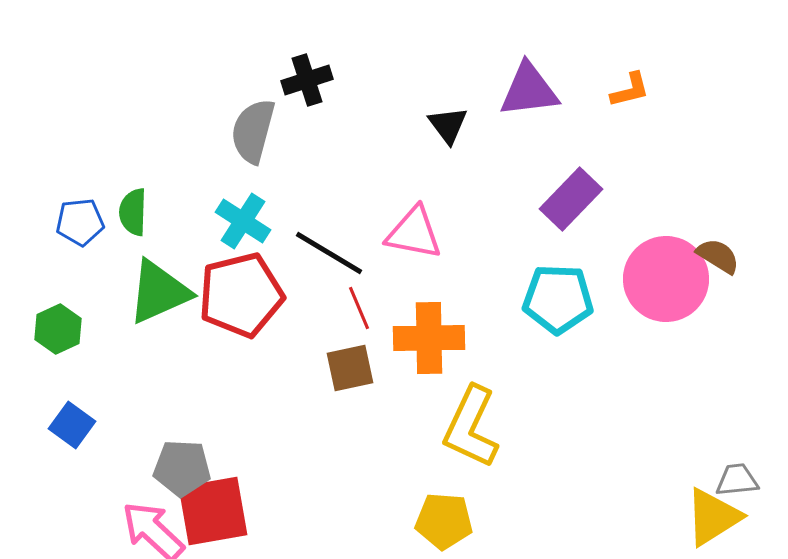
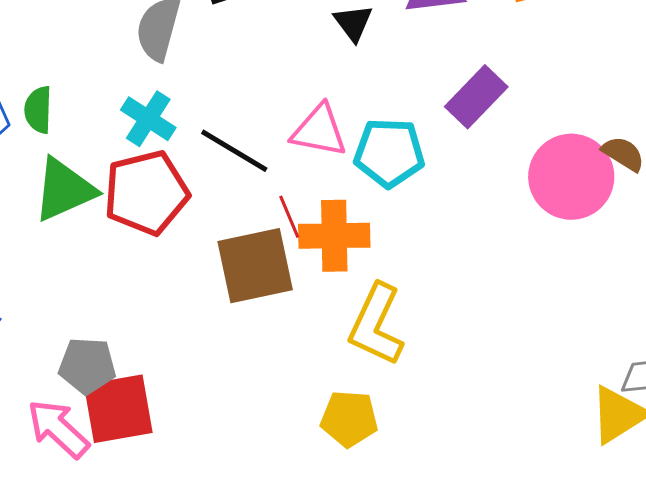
cyan pentagon: (558, 299) -> (389, 153), moved
red line: (359, 308) -> (289, 217), moved
brown square: (350, 368) -> (255, 266), size x1.6

